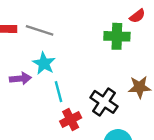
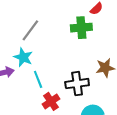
gray line: (40, 30) -> (30, 30), moved, turned -65
black cross: (104, 102) -> (77, 84), turned -35

